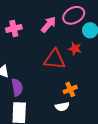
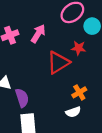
pink arrow: (49, 24) -> (38, 34), moved
red triangle: (55, 59) -> (58, 62), turned -30

